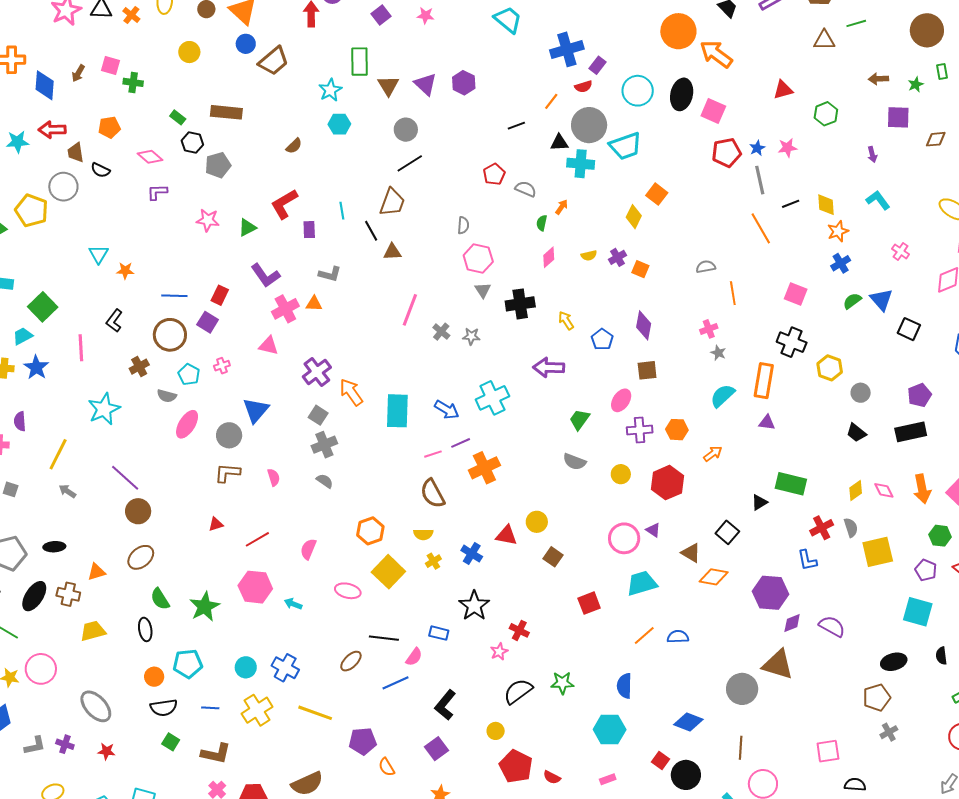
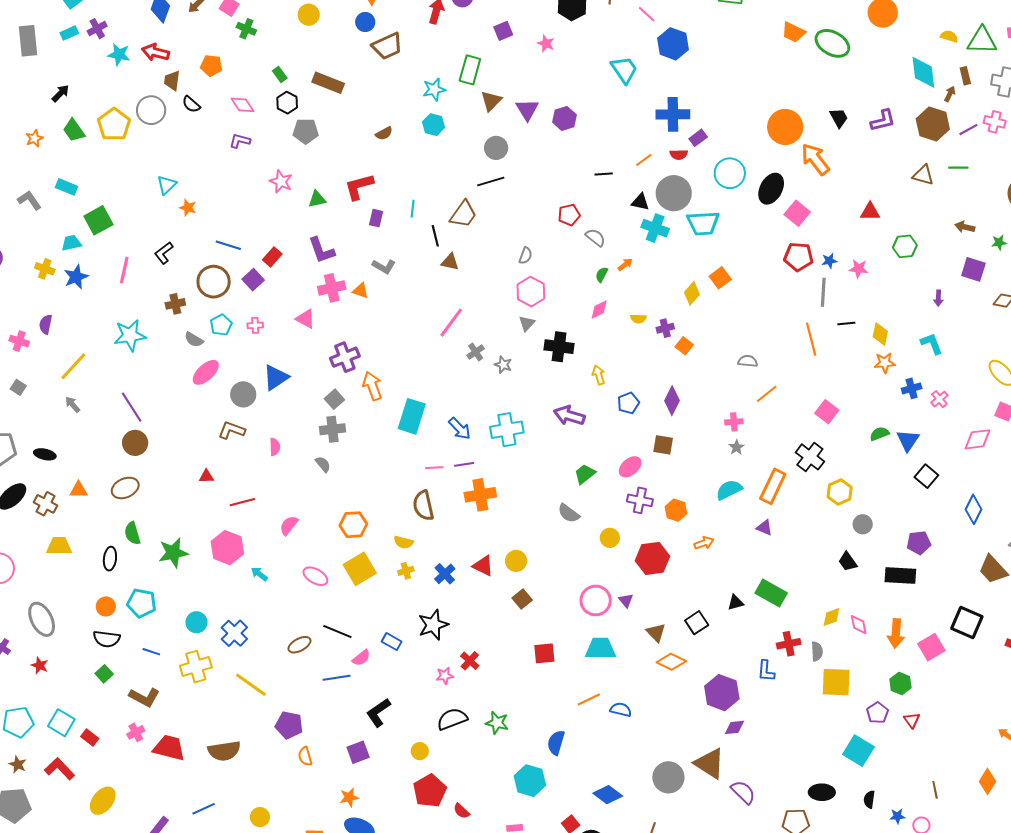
blue cross: (841, 263) -> (912, 388), moved
orange line: (733, 293) -> (767, 394), turned 45
purple semicircle: (832, 626) -> (743, 792), moved

